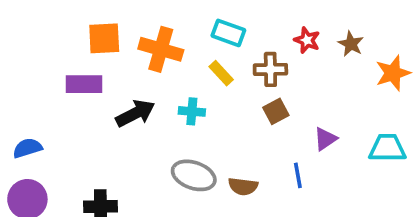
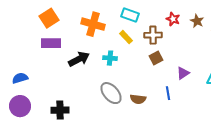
orange square: (104, 38) -> (49, 18), moved, turned -30
gray ellipse: (194, 175) -> (111, 93), turned 30

